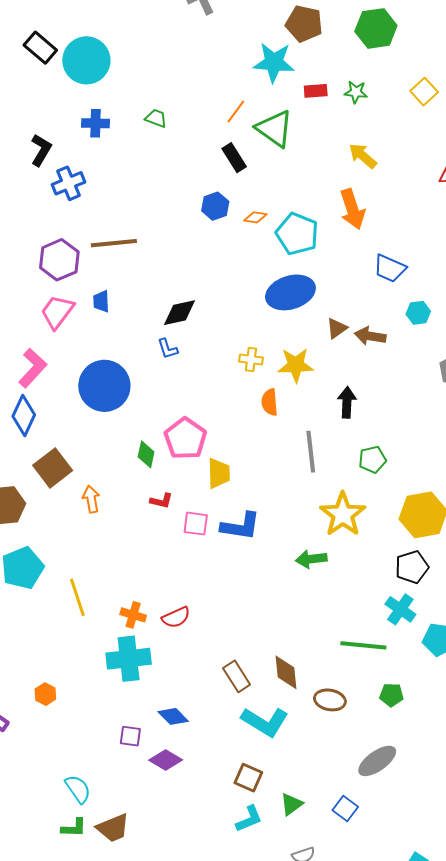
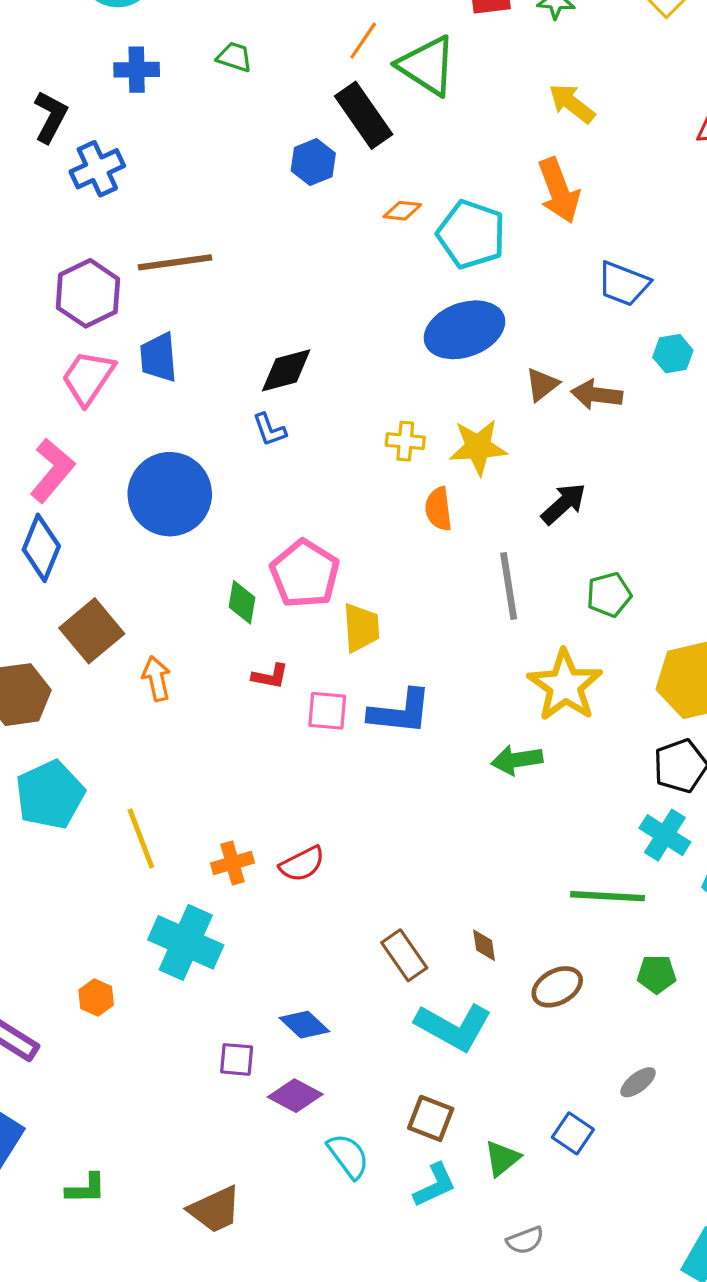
black rectangle: (234, 158) -> (364, 115), size x1.4
blue hexagon: (215, 206) -> (313, 162), moved
blue trapezoid: (101, 301) -> (159, 357), size x1.4
black arrow: (347, 402) -> (564, 504), turned 48
orange cross: (133, 615) -> (232, 863), turned -30
cyan cross: (129, 659) -> (186, 942), moved, turned 33
brown diamond: (286, 672) -> (484, 945), size x0.6
brown ellipse: (330, 700) -> (557, 987), turned -36
gray ellipse: (377, 761) -> (638, 1082), size x0.6
cyan semicircle: (78, 789) -> (348, 1156), moved
blue square: (345, 809) -> (573, 1133), moved
green L-shape: (74, 828) -> (86, 1189), moved

